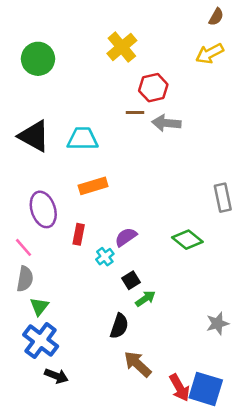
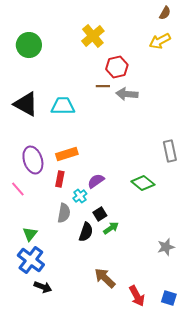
orange rectangle: (93, 186) -> (67, 154), moved
gray semicircle: (25, 279) -> (64, 213), moved
black semicircle: (119, 326) -> (86, 232), moved
blue square: (206, 389) -> (169, 298), moved, size x0.6

